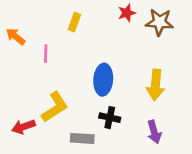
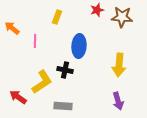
blue ellipse: (103, 80) -> (79, 46), moved
black cross: (110, 118) -> (65, 70), moved
red arrow: (23, 127) -> (18, 97), turned 54

